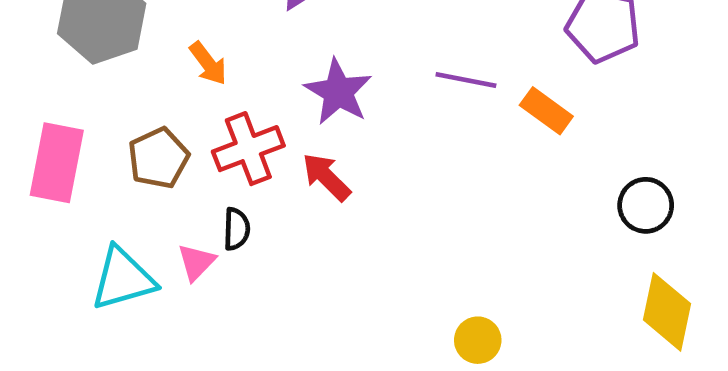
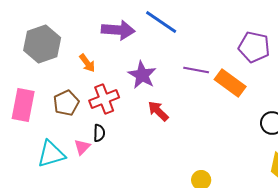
orange rectangle: (546, 111) -> (230, 83), size x1.4
red arrow: (326, 177) -> (158, 111), moved

